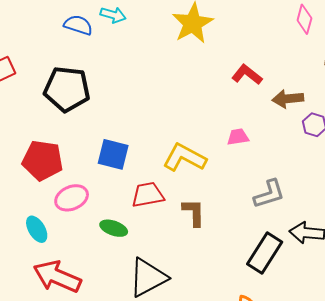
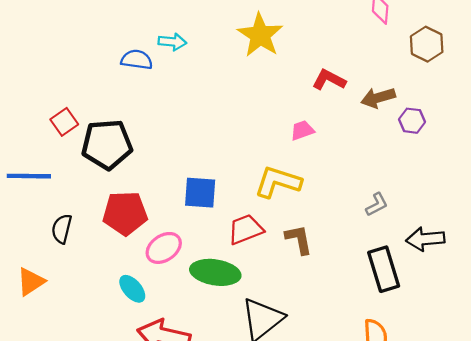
black pentagon: (67, 89) -> (107, 144), moved
pink trapezoid: (238, 137) -> (302, 130), moved
gray L-shape: (269, 194) -> (377, 205), size x0.7
green ellipse: (114, 228) -> (215, 272), size x1.6
black rectangle: (265, 253) -> (384, 269), turned -39

